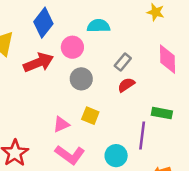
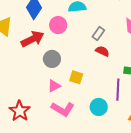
gray circle: (81, 79) -> (52, 59), moved
red semicircle: (126, 85) -> (102, 51), turned 64

